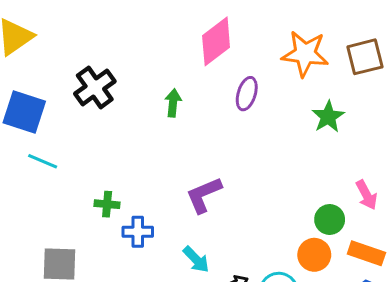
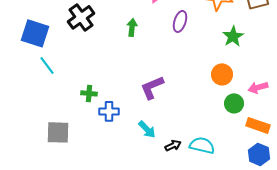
cyan line: (43, 161) -> (47, 65), turned 30
pink arrow: (366, 195) -> (258, 87), turned 102
orange circle: (314, 255) -> (222, 74), moved

